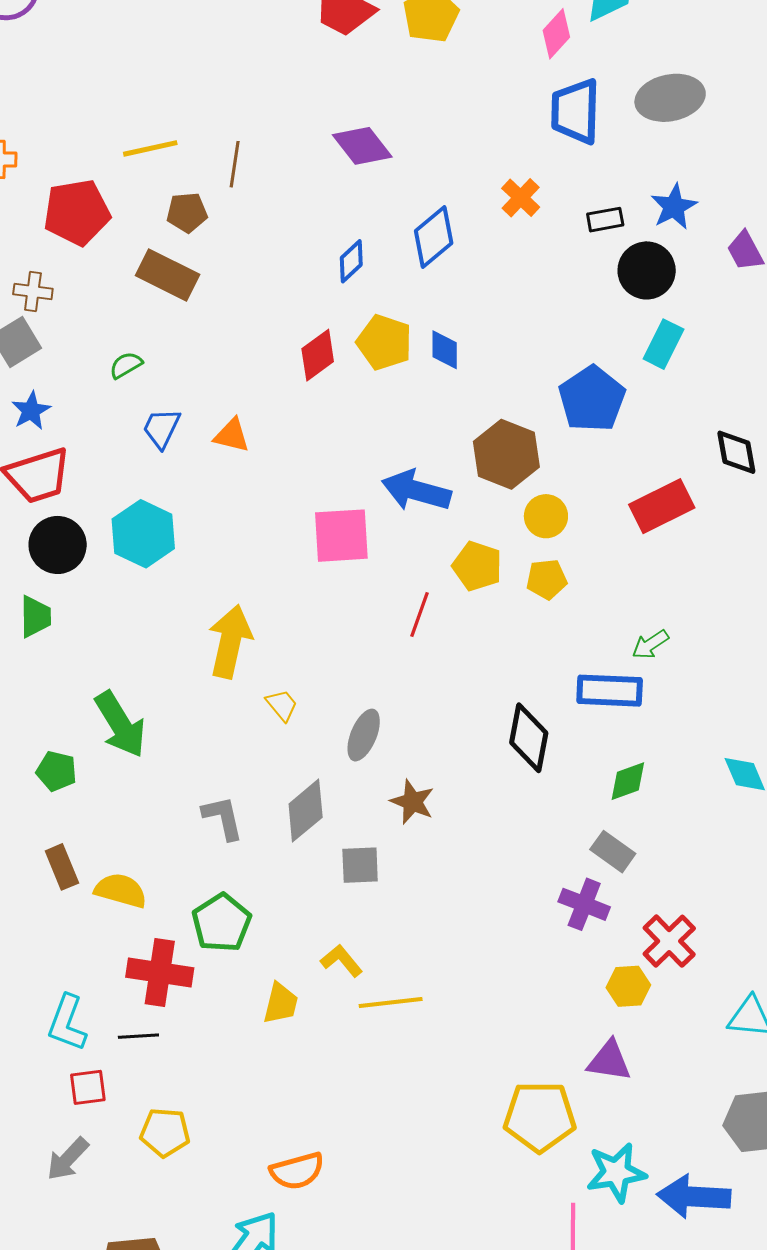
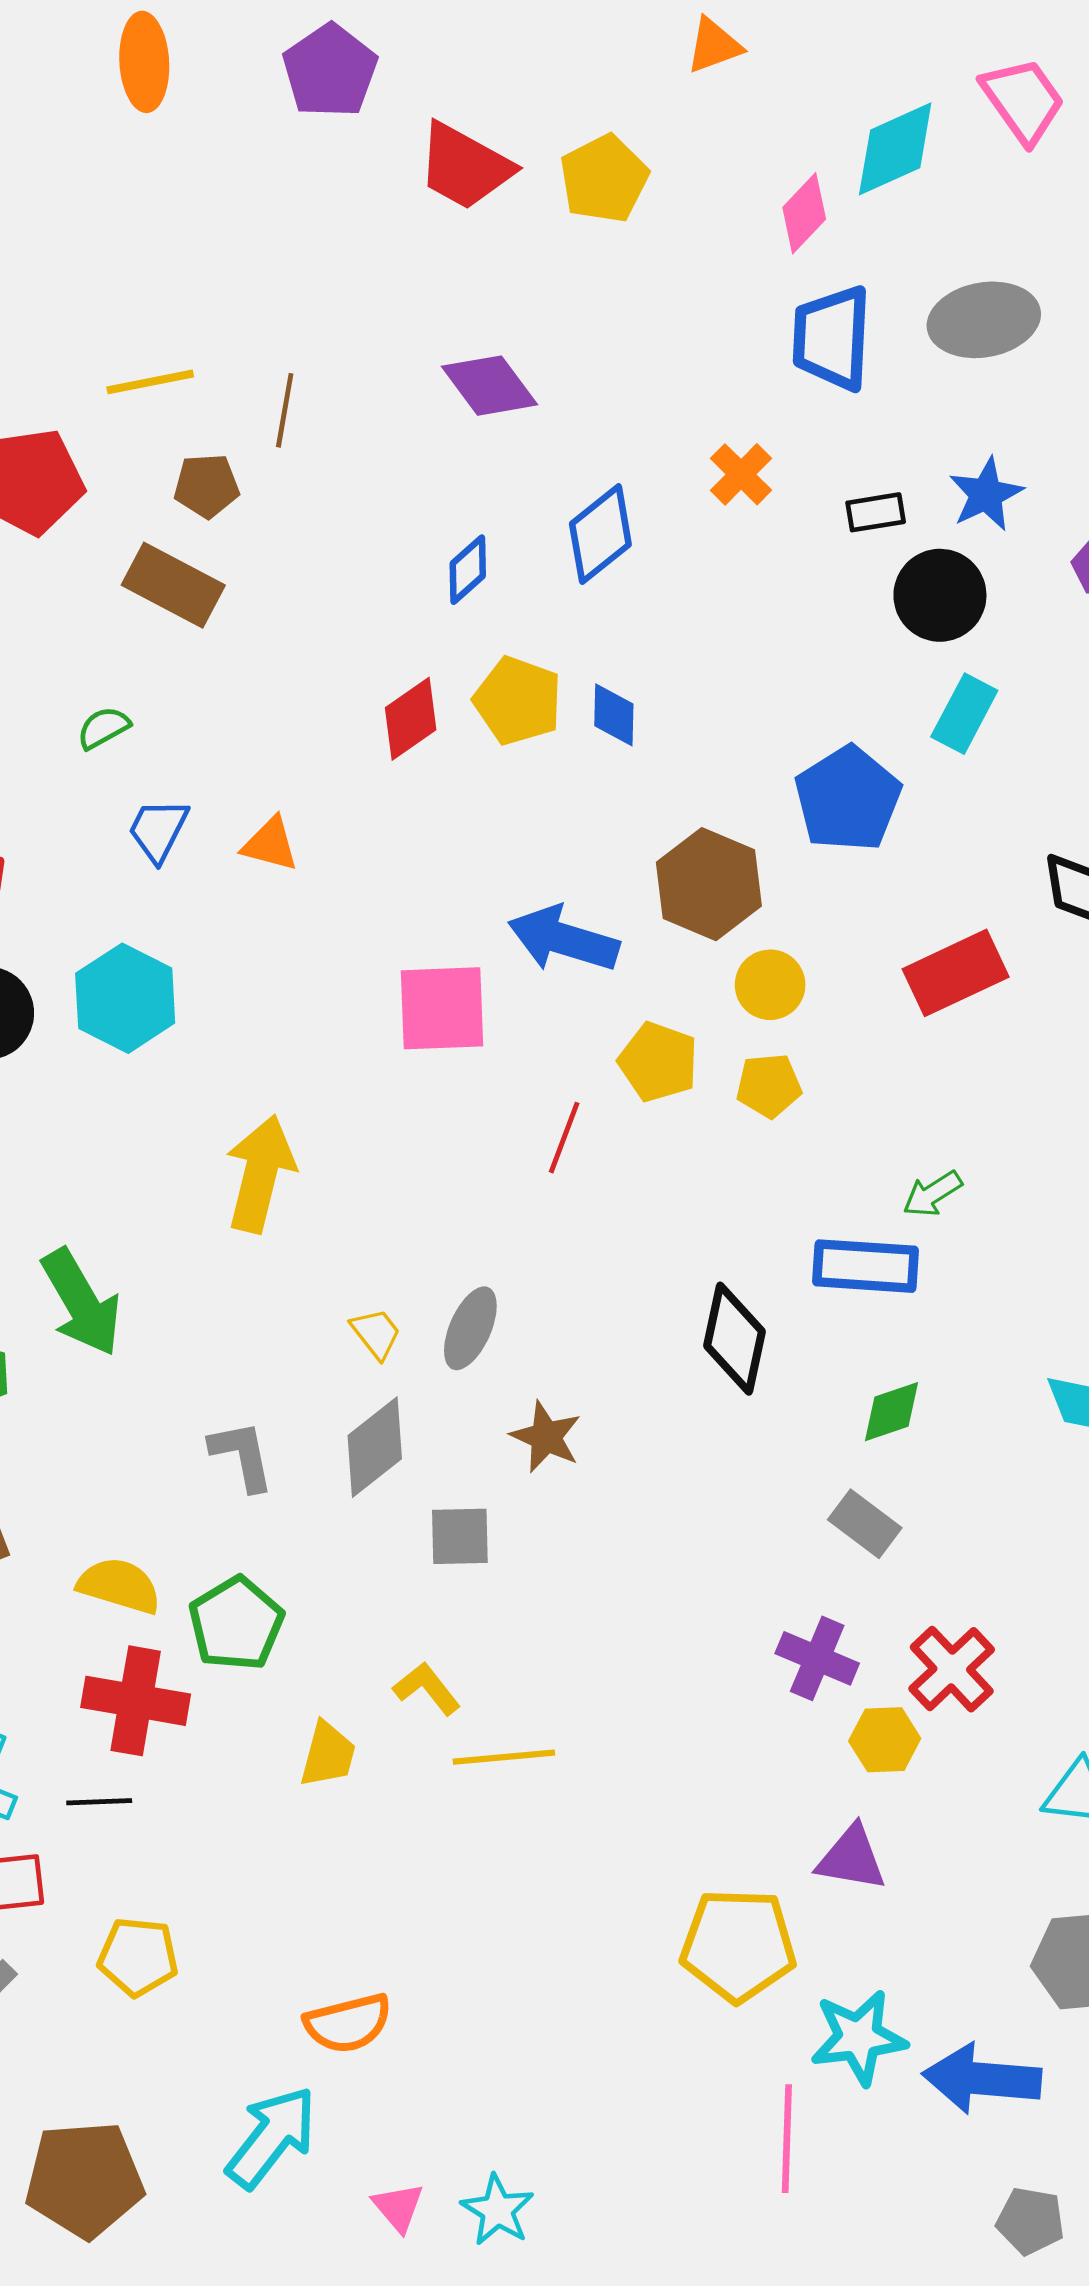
yellow trapezoid: (282, 705) -> (376, 1333), moved
yellow semicircle: (121, 890) -> (119, 1586), moved
purple cross: (584, 904) -> (817, 1658), moved

